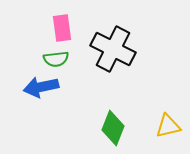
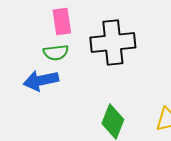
black cross: (113, 49) -> (113, 42), turned -33

